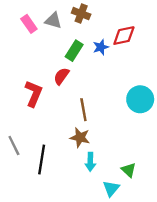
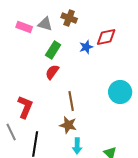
pink rectangle: (29, 24) -> (24, 27), turned -35
green rectangle: (74, 51) -> (53, 50), moved
red L-shape: (34, 93) -> (25, 107), moved

